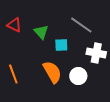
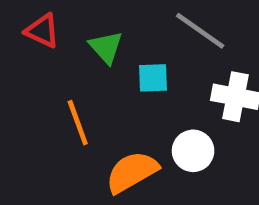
orange semicircle: (52, 72) -> (132, 172), moved, turned -90
orange line: (13, 74) -> (78, 123), moved

